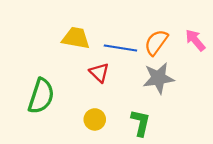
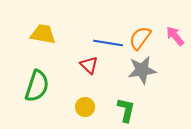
yellow trapezoid: (76, 38) -> (43, 34), moved

